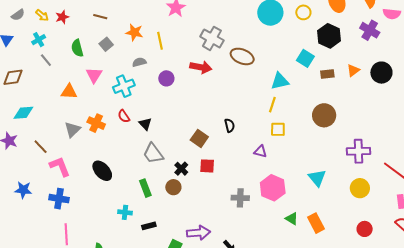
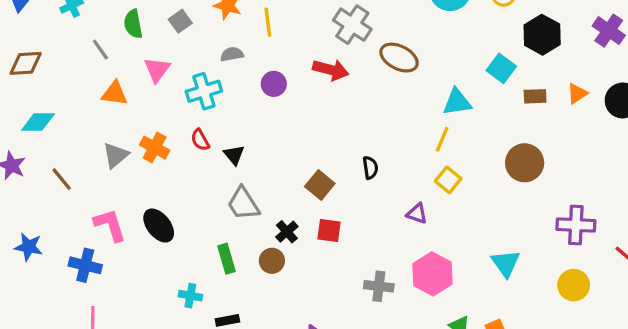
gray line: (46, 60) -> (100, 50), moved
yellow square: (278, 129) -> (448, 180), turned 35
pink L-shape: (60, 166) -> (110, 225), moved

